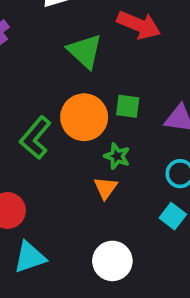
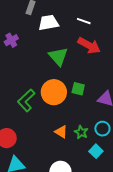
green star: (117, 156) -> (81, 132), moved
orange triangle: (106, 188) -> (61, 132), turned -40

